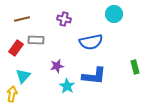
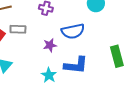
purple star: (57, 66) -> (50, 45), moved
green rectangle: (135, 67) -> (117, 56), size x1.5

